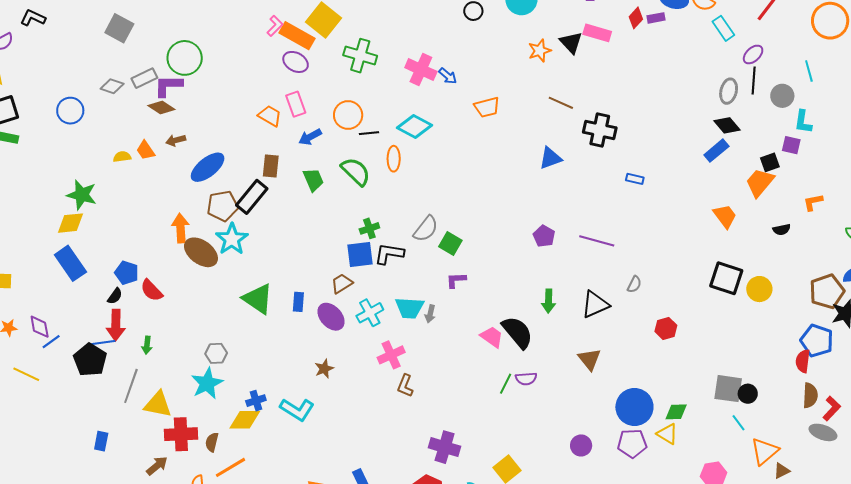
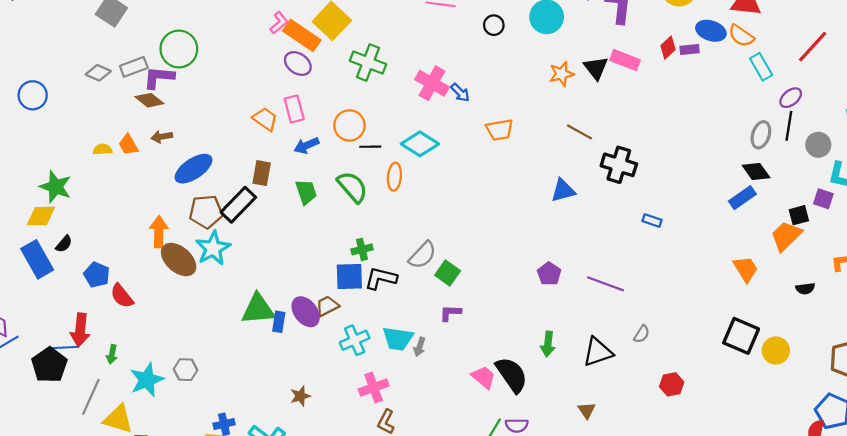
blue circle: (70, 111) -> (33, 95), moved
black semicircle: (115, 296) -> (64, 244), moved
green triangle: (258, 299) -> (258, 309), moved, turned -44
purple ellipse: (331, 317) -> (306, 312), moved
brown triangle: (590, 359) -> (587, 410), size x0.7
cyan star: (207, 383) -> (147, 380), moved

